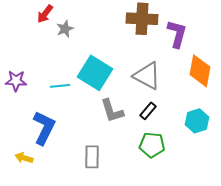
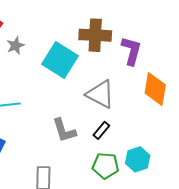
cyan square: (95, 73) -> (60, 60), moved
cyan hexagon: (197, 121) -> (138, 159), moved

